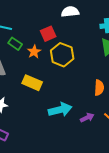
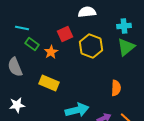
yellow hexagon: (62, 55) -> (91, 46), moved

